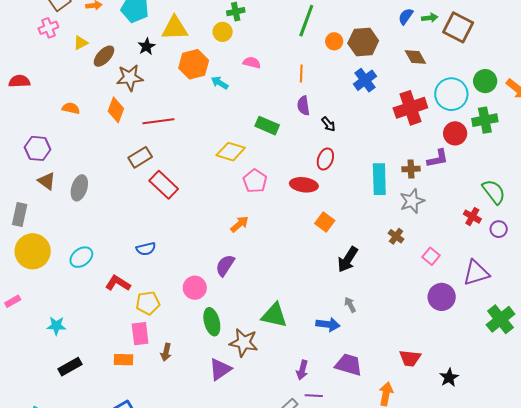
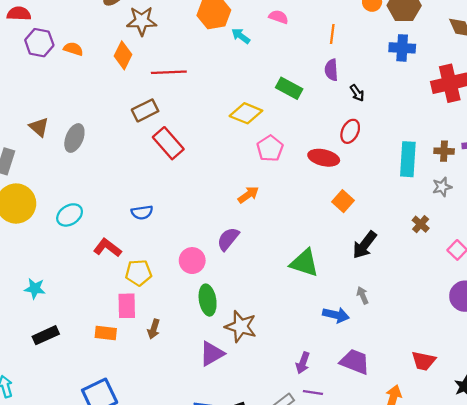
blue cross: (365, 80) -> (402, 48), turned 35
purple hexagon: (38, 148) -> (39, 43), moved
gray star: (412, 201) -> (442, 187), size x0.7
green triangle: (274, 315) -> (304, 263), moved

